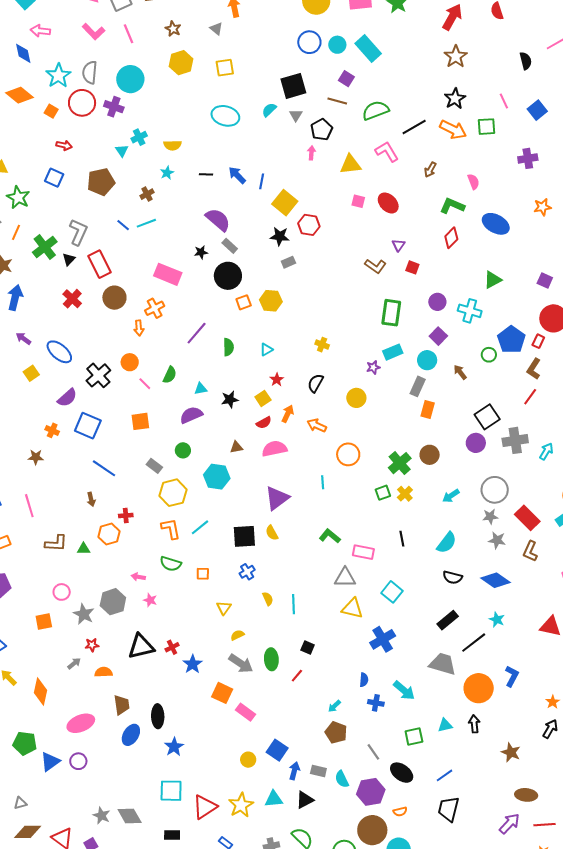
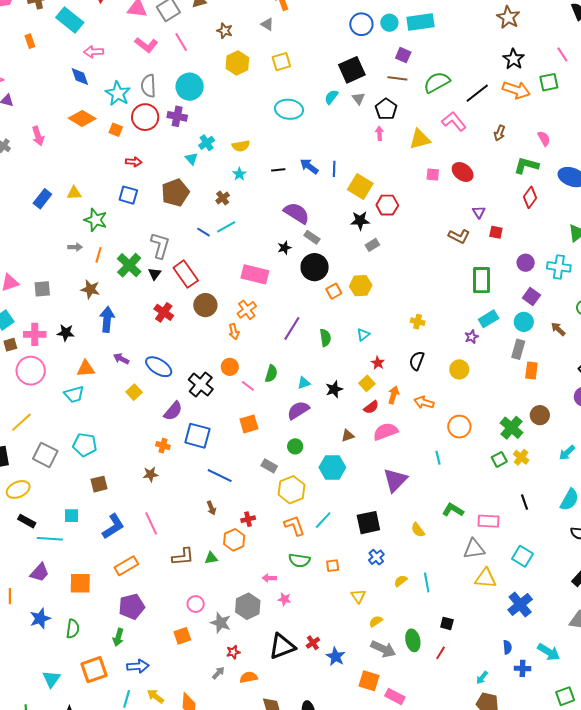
cyan rectangle: (368, 49) -> (420, 22), turned -48
yellow semicircle: (272, 533) -> (418, 530), moved
yellow semicircle: (268, 599) -> (401, 581), turned -96

